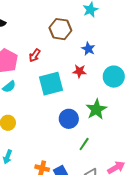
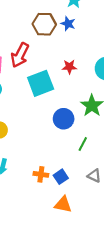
blue star: (88, 49) -> (68, 24), moved
red arrow: (35, 55) -> (20, 55), size x1.6

